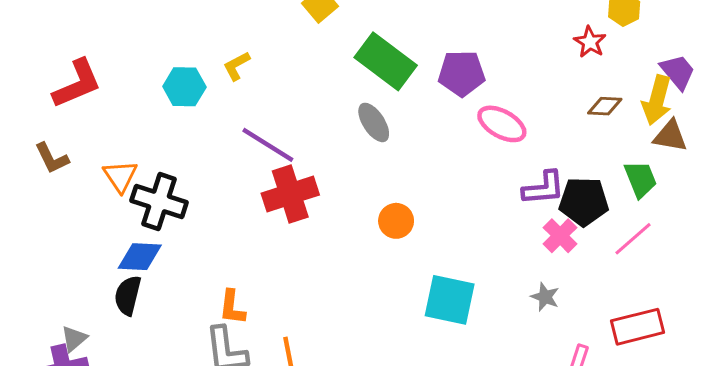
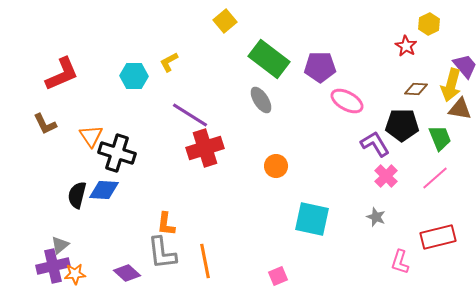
purple L-shape: (544, 188) -> (375, 144), turned -116
black pentagon: (584, 201) -> (402, 125), moved
black semicircle: (128, 295) -> (77, 195), moved

